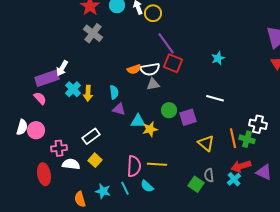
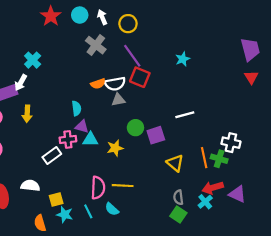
yellow circle: (153, 13) -> (128, 24), moved
gray cross: (93, 33) -> (96, 45), moved
cyan star: (218, 58) -> (183, 59), moved
cyan cross: (73, 89) -> (33, 60), moved
yellow arrow: (88, 93) -> (27, 114), moved
white line: (215, 98) -> (185, 115), turned -30
cyan triangle: (138, 121) -> (90, 139), moved
pink cross: (59, 148) -> (68, 139), moved
yellow square: (95, 160) -> (56, 200), moved, turned 32
green square: (196, 184) -> (178, 215), moved

